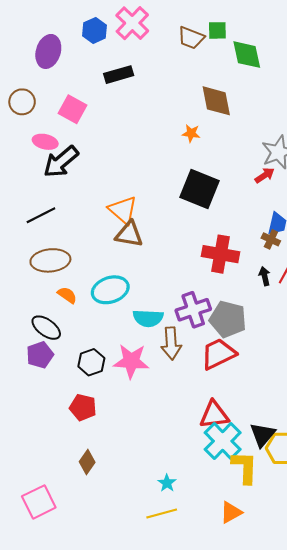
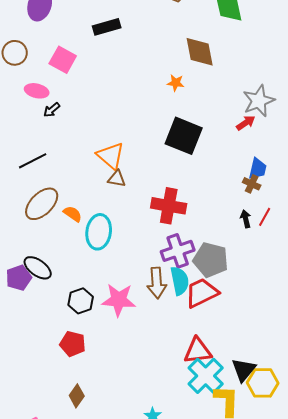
black arrow: (61, 162) -> (52, 110), size x0.5
brown triangle: (129, 234) -> (117, 179), size x0.7
red cross: (220, 254) -> (169, 206), moved
brown ellipse: (50, 260) -> (42, 204), turned -39
cyan ellipse: (110, 290) -> (99, 232), turned -64
orange semicircle: (67, 295) -> (73, 214), moved
cyan semicircle: (148, 318) -> (180, 281), moved, turned -104
purple pentagon: (40, 355) -> (19, 278), moved

